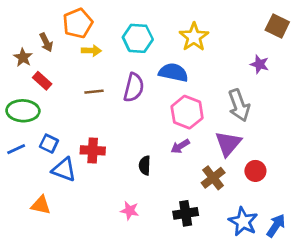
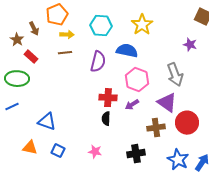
brown line: (94, 92) -> (65, 53), moved
blue square: (49, 144) -> (58, 151), moved
purple triangle: (228, 144) -> (167, 103), turned -35
red cross: (93, 150) -> (108, 98), moved
red circle: (255, 171) -> (187, 123), size x1.5
brown cross: (213, 178) -> (156, 128), turned 30

